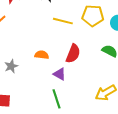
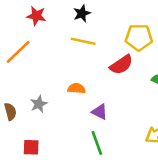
yellow line: (63, 21) -> (83, 41), moved
red semicircle: (73, 54) -> (121, 65), moved, turned 36

